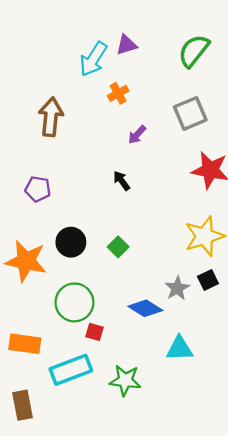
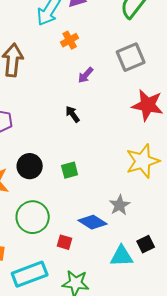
green square: (118, 247) -> (70, 170), turned 30
black square: (208, 280) -> (146, 244), moved
red square: (95, 332) -> (65, 242), moved

